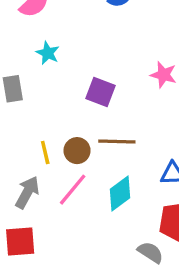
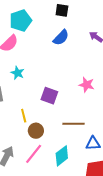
brown line: (117, 141) -> (73, 124), moved
yellow line: (45, 152) -> (24, 116), moved

